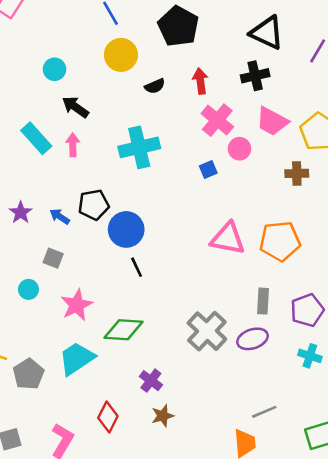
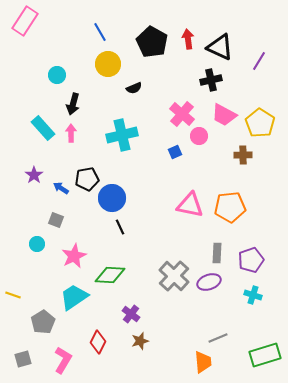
red arrow: (200, 81) -> (188, 39), moved
black arrow: (75, 107) -> (73, 104), turned -110
purple star: (21, 213) -> (34, 175), moved
gray pentagon: (28, 374) -> (43, 322), moved

